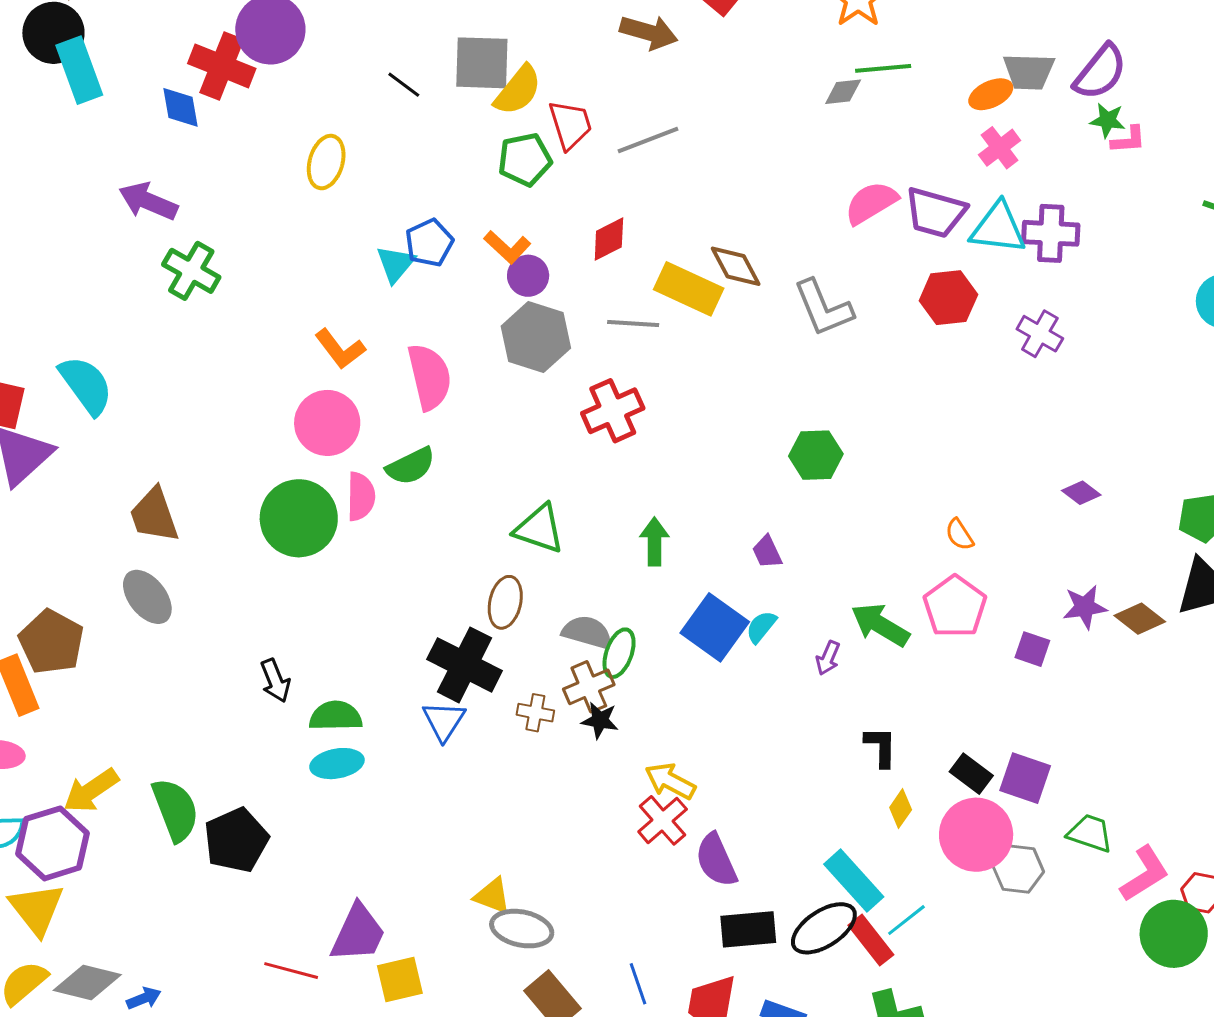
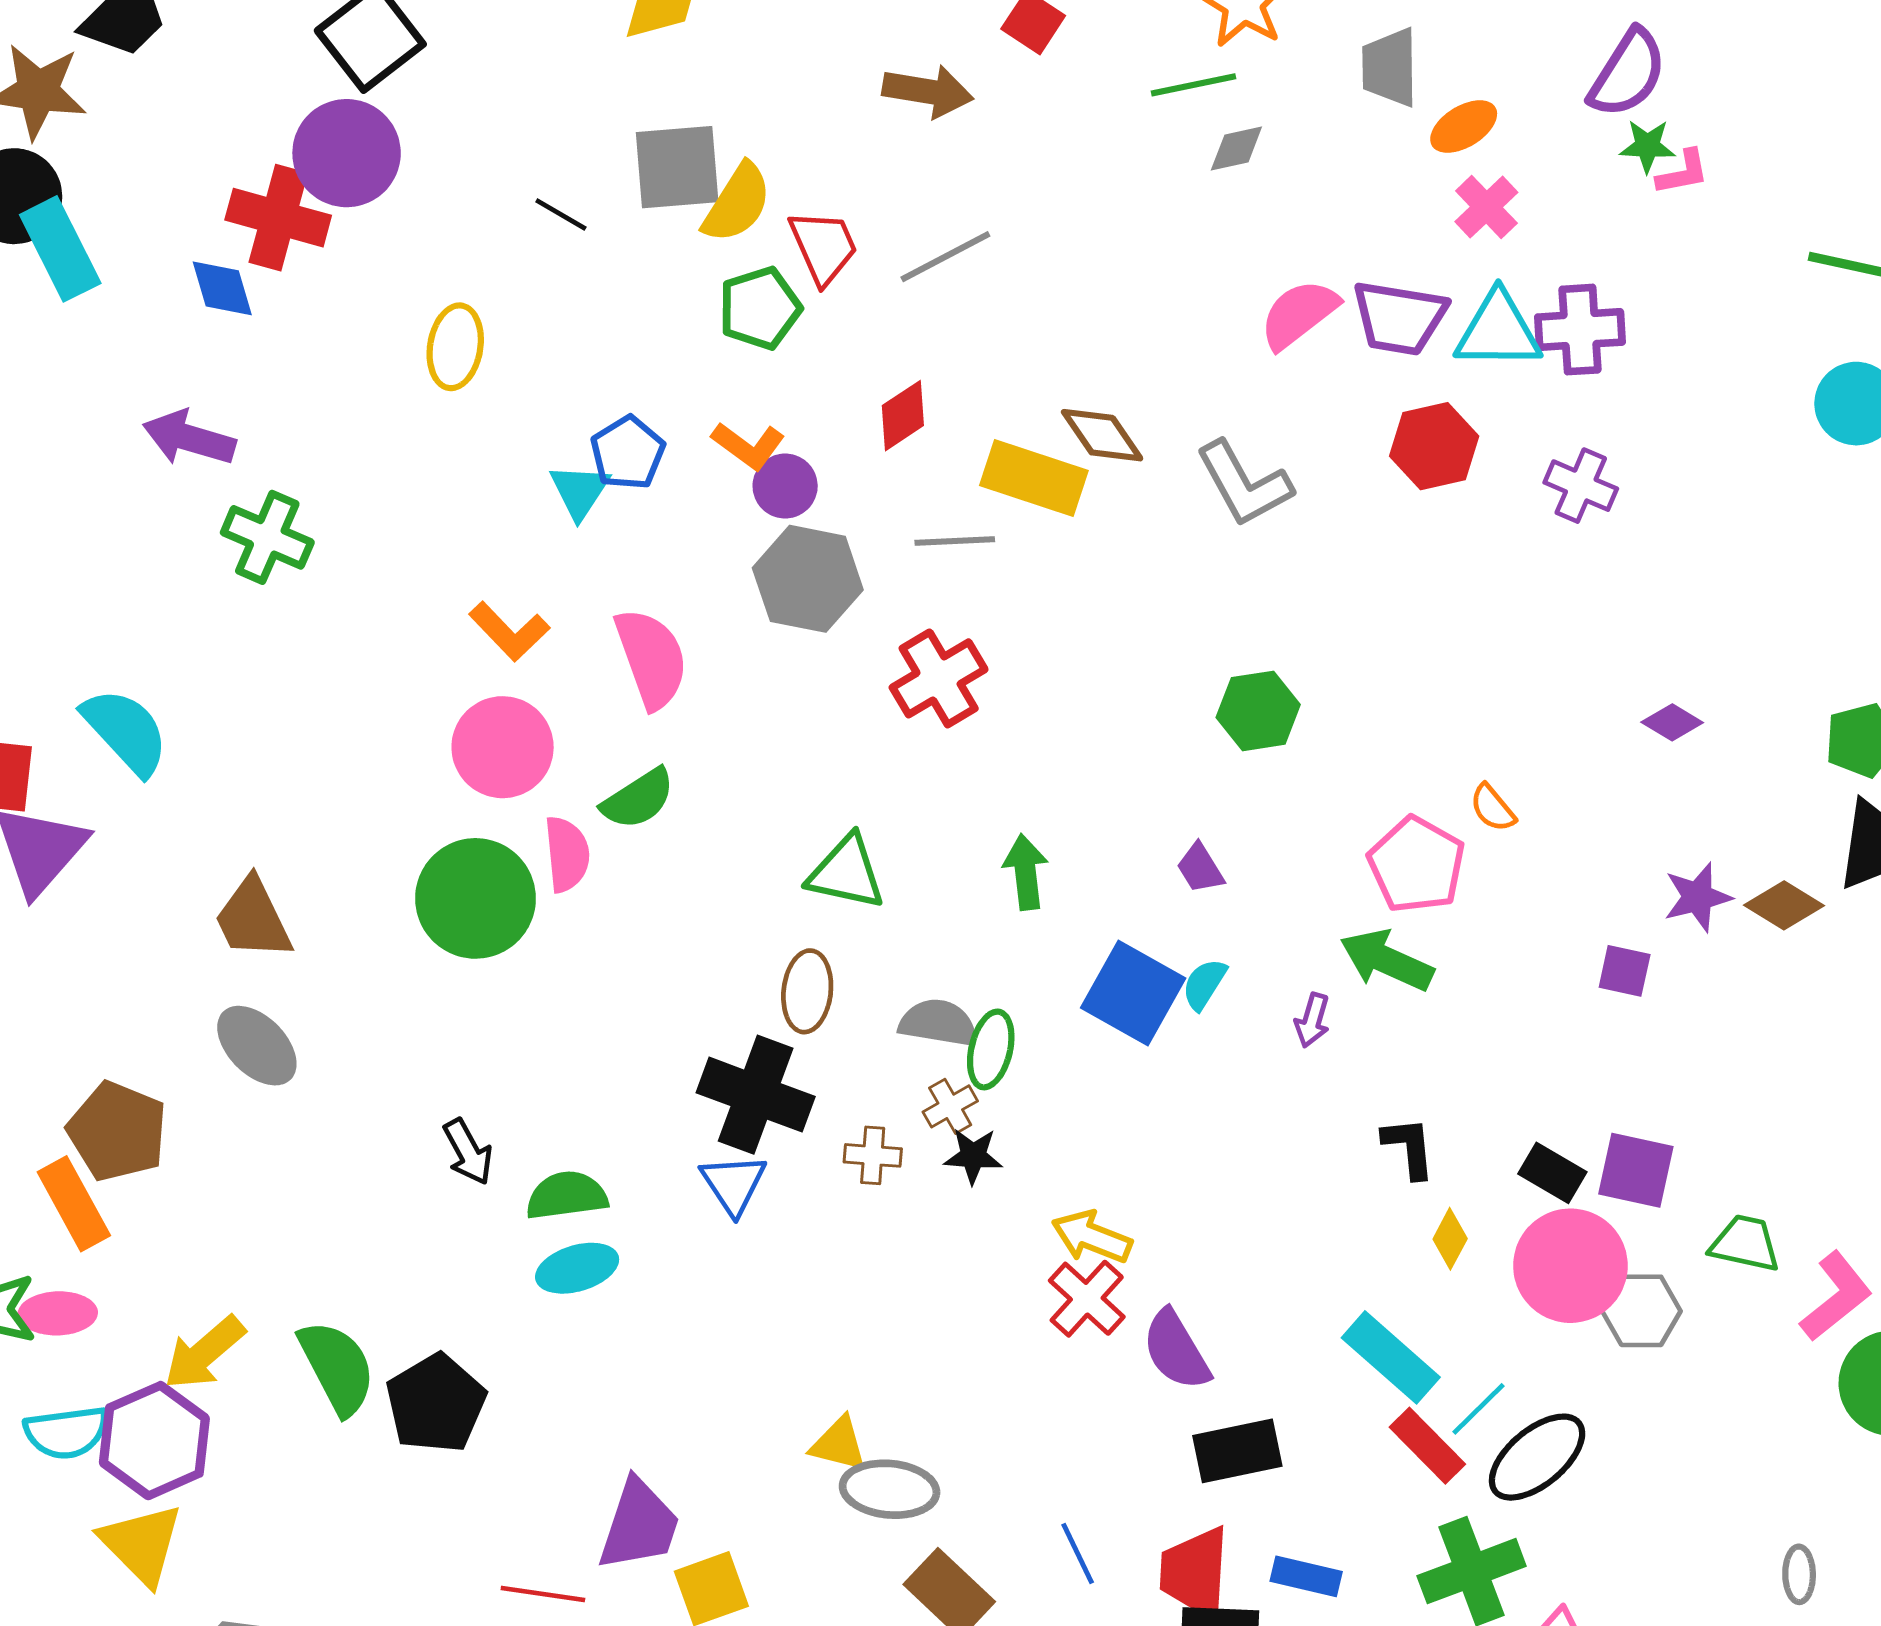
green line: (883, 68) -> (1194, 85), moved
gray trapezoid: (1029, 72) -> (1390, 67), moved, turned 94
pink pentagon: (955, 607) -> (1417, 865), moved
brown cross: (589, 687) -> (950, 1106), size x0.7
black ellipse: (824, 928) -> (1537, 1457), moved

